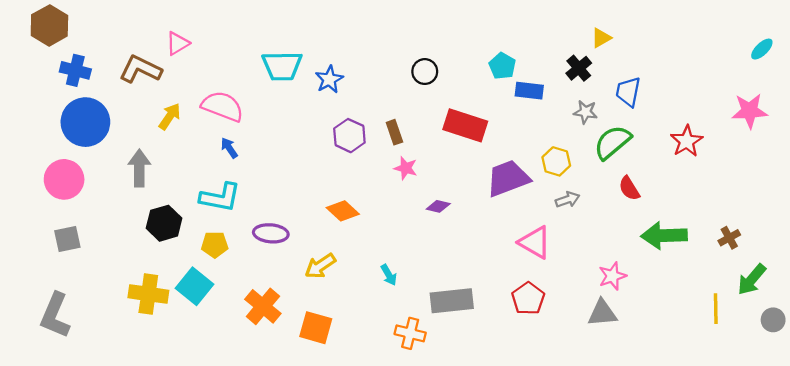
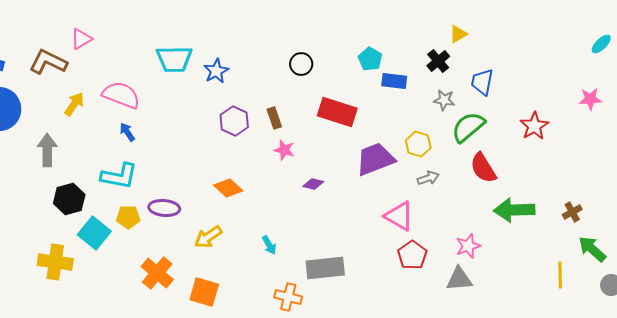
pink star: (750, 111) -> (590, 99), size x0.7
red semicircle: (629, 188) -> (483, 168), size x1.4
yellow pentagon: (215, 245) -> (128, 217), moved
green arrow: (752, 279) -> (592, 249), turned 92
cyan square: (194, 286) -> (94, 233), moved
red pentagon: (528, 299) -> (412, 255), moved

